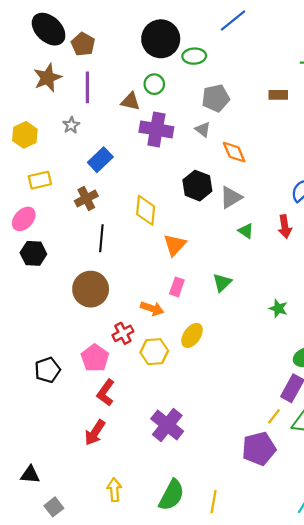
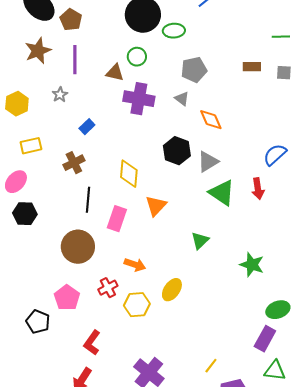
blue rectangle: (100, 160) -> (87, 127), size x0.7
green triangle: (246, 231) -> (222, 193), size x1.8
pink rectangle: (177, 287) -> (117, 219), moved, size x1.4
green star: (278, 308) -> (252, 265), size x1.4
pink pentagon: (95, 358) -> (67, 298), moved
black pentagon: (47, 370) -> (38, 322), turned -30
yellow line: (274, 416) -> (211, 366), moved

